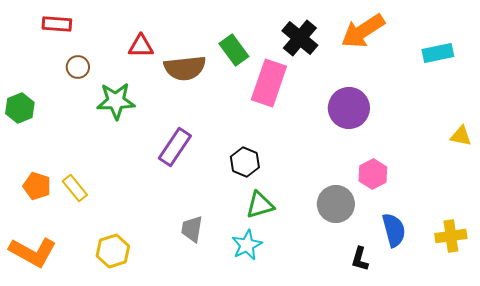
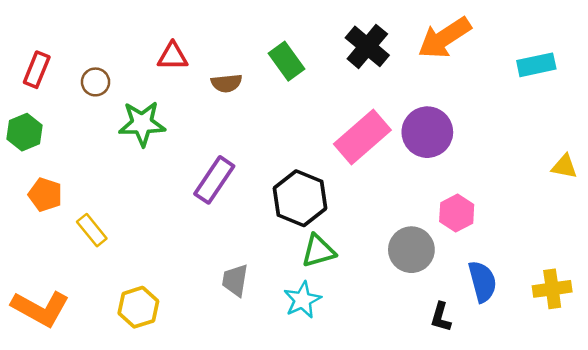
red rectangle: (57, 24) -> (37, 70), moved, turned -72
brown semicircle: (185, 68) -> (227, 83), size x0.6
pink rectangle: (269, 83) -> (362, 137), moved, turned 30
black hexagon: (245, 162) -> (300, 198), size x1.5
orange pentagon: (37, 186) -> (45, 195), moved

